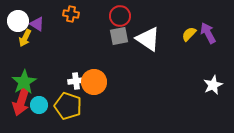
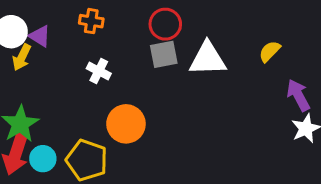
purple arrow: (208, 33) -> (298, 95), moved
white triangle: (148, 39) -> (208, 59), turned -36
white cross: (76, 81) -> (99, 71), moved, turned 35

